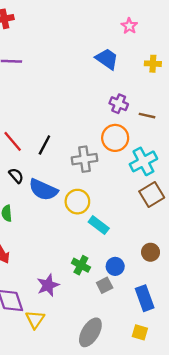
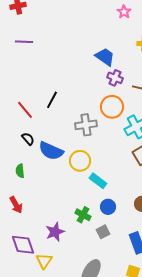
blue trapezoid: (107, 59) -> (105, 57), moved
black line: (44, 145) -> (52, 100), moved
blue circle: (115, 266) -> (108, 207), moved

